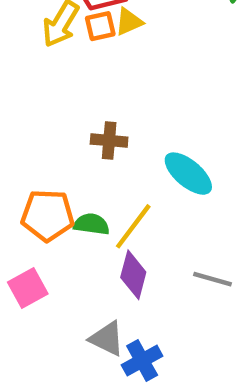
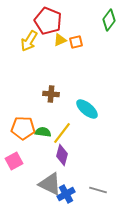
orange square: (100, 26) -> (76, 42), moved
gray line: (213, 279) -> (98, 190), moved
gray triangle: (107, 339) -> (50, 184), size x1.4

